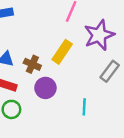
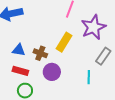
cyan line: (84, 107) -> (89, 77), moved

